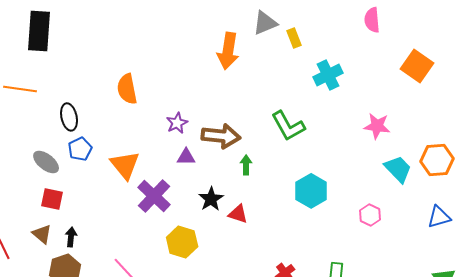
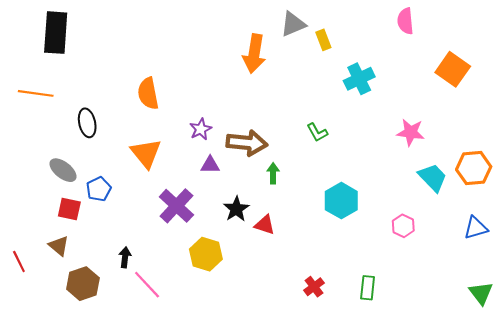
green L-shape: (288, 126) -> (317, 132), size x0.6
blue pentagon: (80, 149) -> (99, 189), moved
orange triangle: (125, 165) -> (146, 153), moved
black arrow: (71, 237) -> (125, 257), moved

